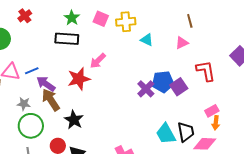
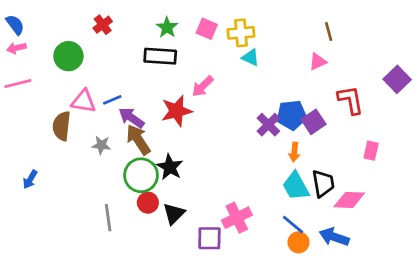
cyan triangle: (147, 40) -> (251, 58), moved
pink rectangle: (212, 111) -> (371, 151), moved, turned -48
orange arrow: (216, 123) -> (294, 152), moved
green circle: (31, 126) -> (141, 175), moved

